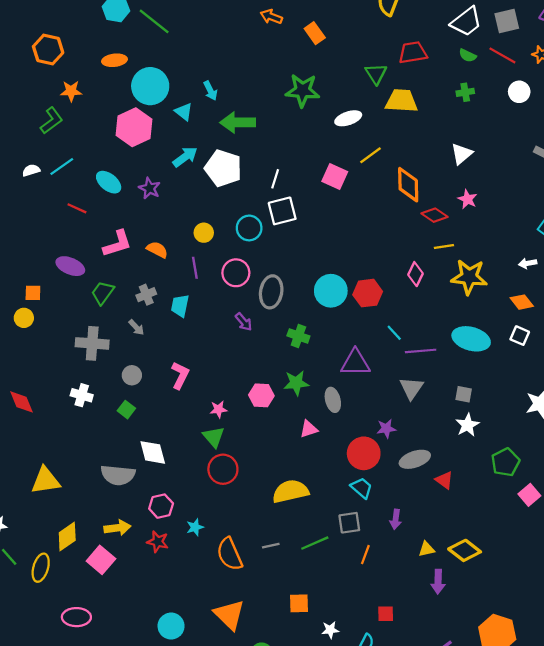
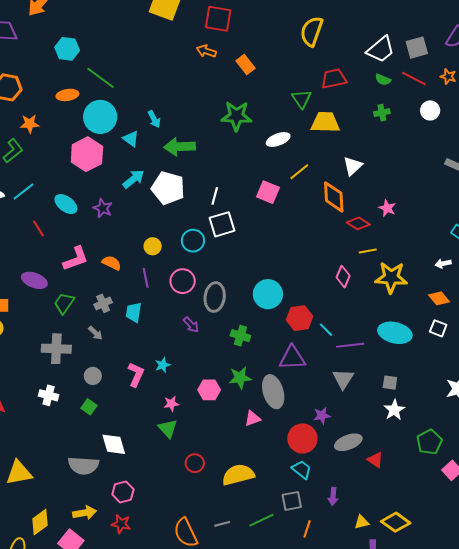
green line: (154, 21) -> (100, 78), moved
white triangle: (462, 154) -> (353, 166), moved
red line: (77, 208) -> (38, 228), turned 36
red hexagon: (368, 293) -> (300, 318), moved
gray ellipse: (333, 400) -> (273, 392), size x1.5
red circle: (223, 469) -> (195, 463), moved, size x0.7
cyan star: (195, 527) -> (163, 365), moved

